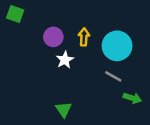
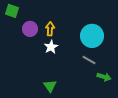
purple circle: (53, 37) -> (30, 29), moved
yellow arrow: (84, 37) -> (50, 29), moved

